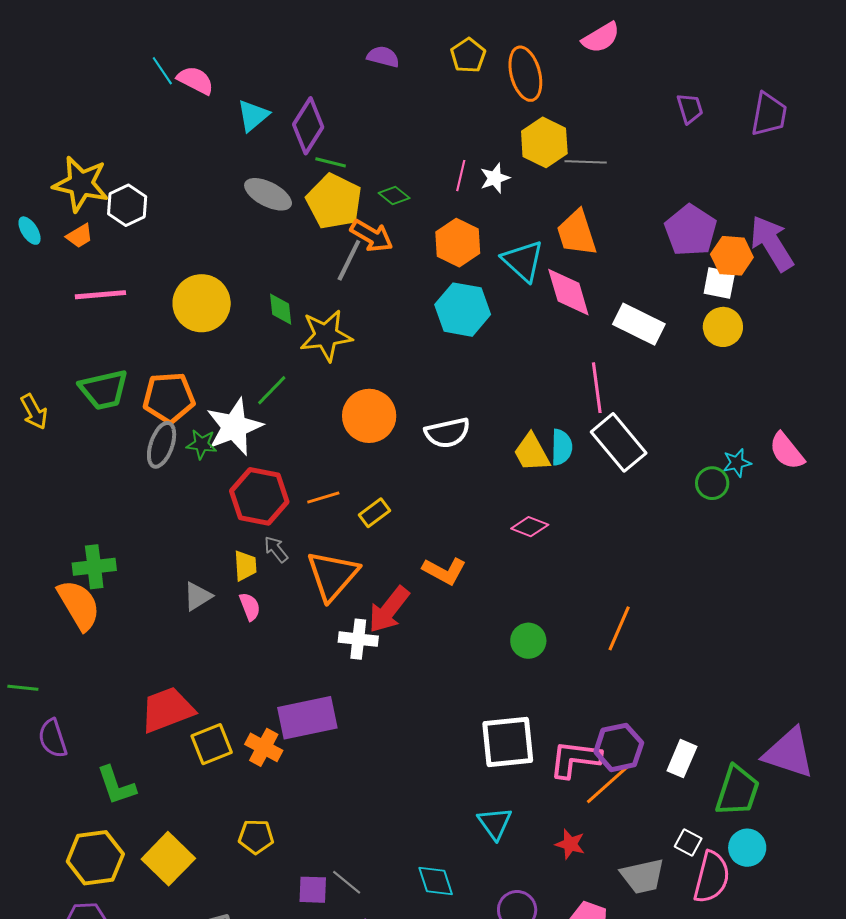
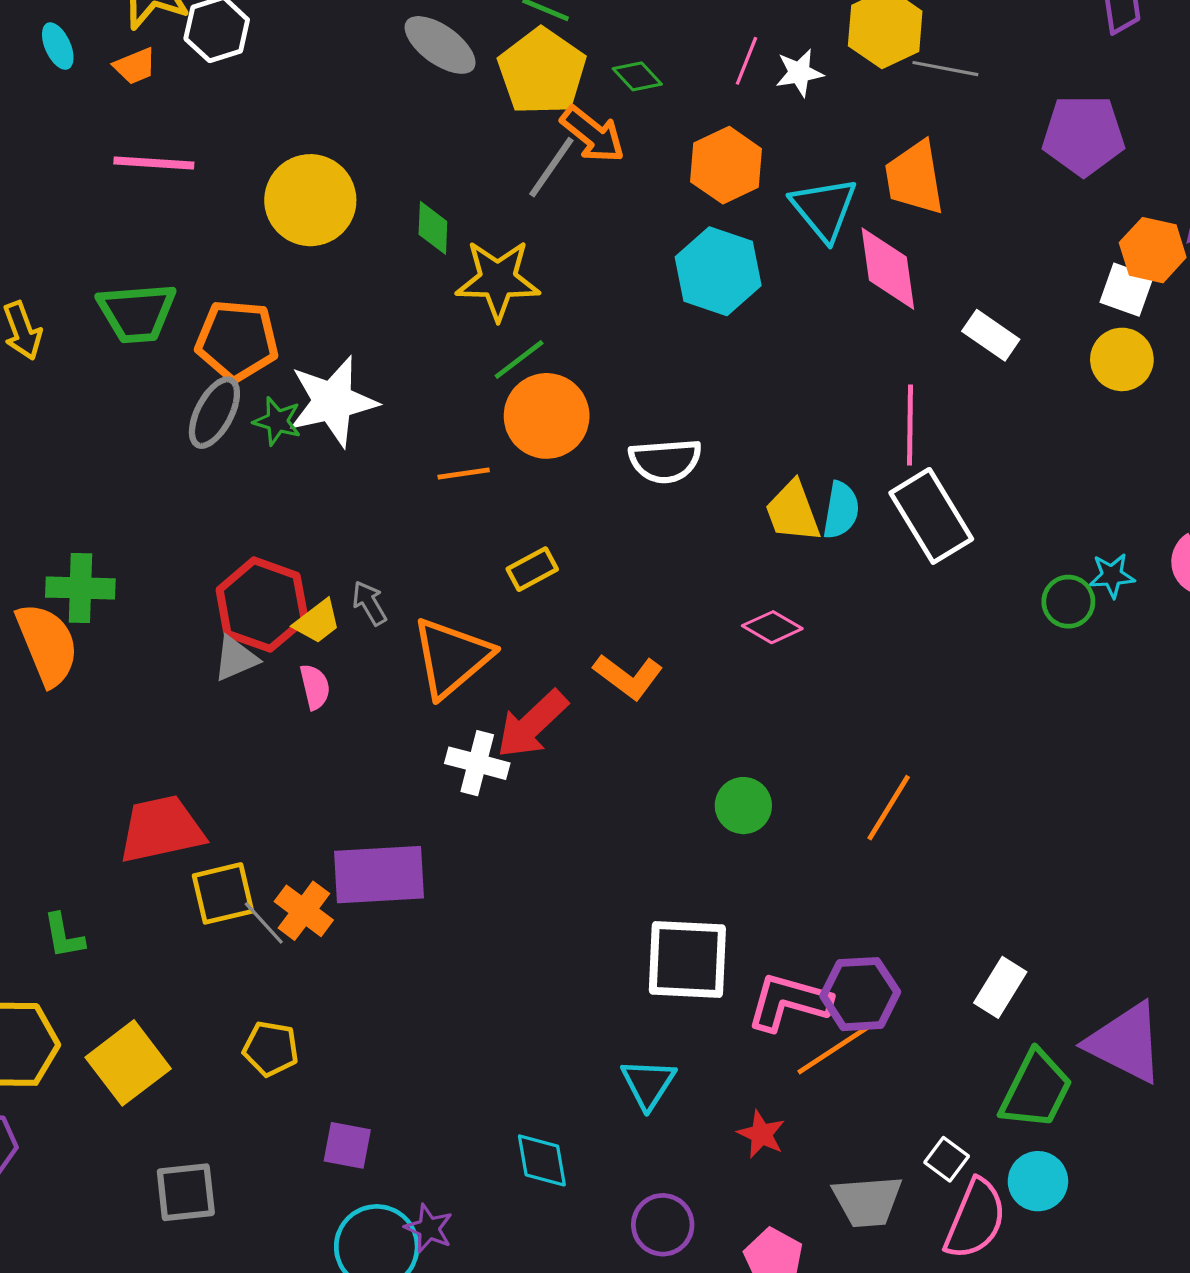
purple pentagon: (691, 230) -> (1083, 135), moved, turned 30
white rectangle: (639, 324) -> (991, 335), size x0.7
green line: (272, 390) -> (519, 359), moved
red hexagon: (259, 496) -> (262, 605), moved
orange line: (323, 498) -> (464, 474), moved
yellow trapezoid: (245, 566) -> (317, 622), turned 48
white rectangle: (682, 759) -> (1000, 987), moved
green L-shape: (116, 785) -> (64, 936), size x0.7
gray line: (347, 882) -> (264, 923), moved

